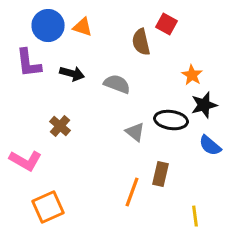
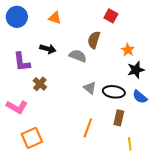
blue circle: (48, 26) -> (17, 17), moved
brown semicircle: (141, 42) -> (94, 40), moved, turned 30
purple L-shape: (29, 63) -> (22, 62), moved
black ellipse: (171, 120) -> (114, 92), moved
brown rectangle: (161, 174) -> (119, 118), moved

